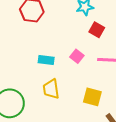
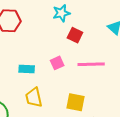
pink square: (77, 56) -> (57, 63), turned 32

